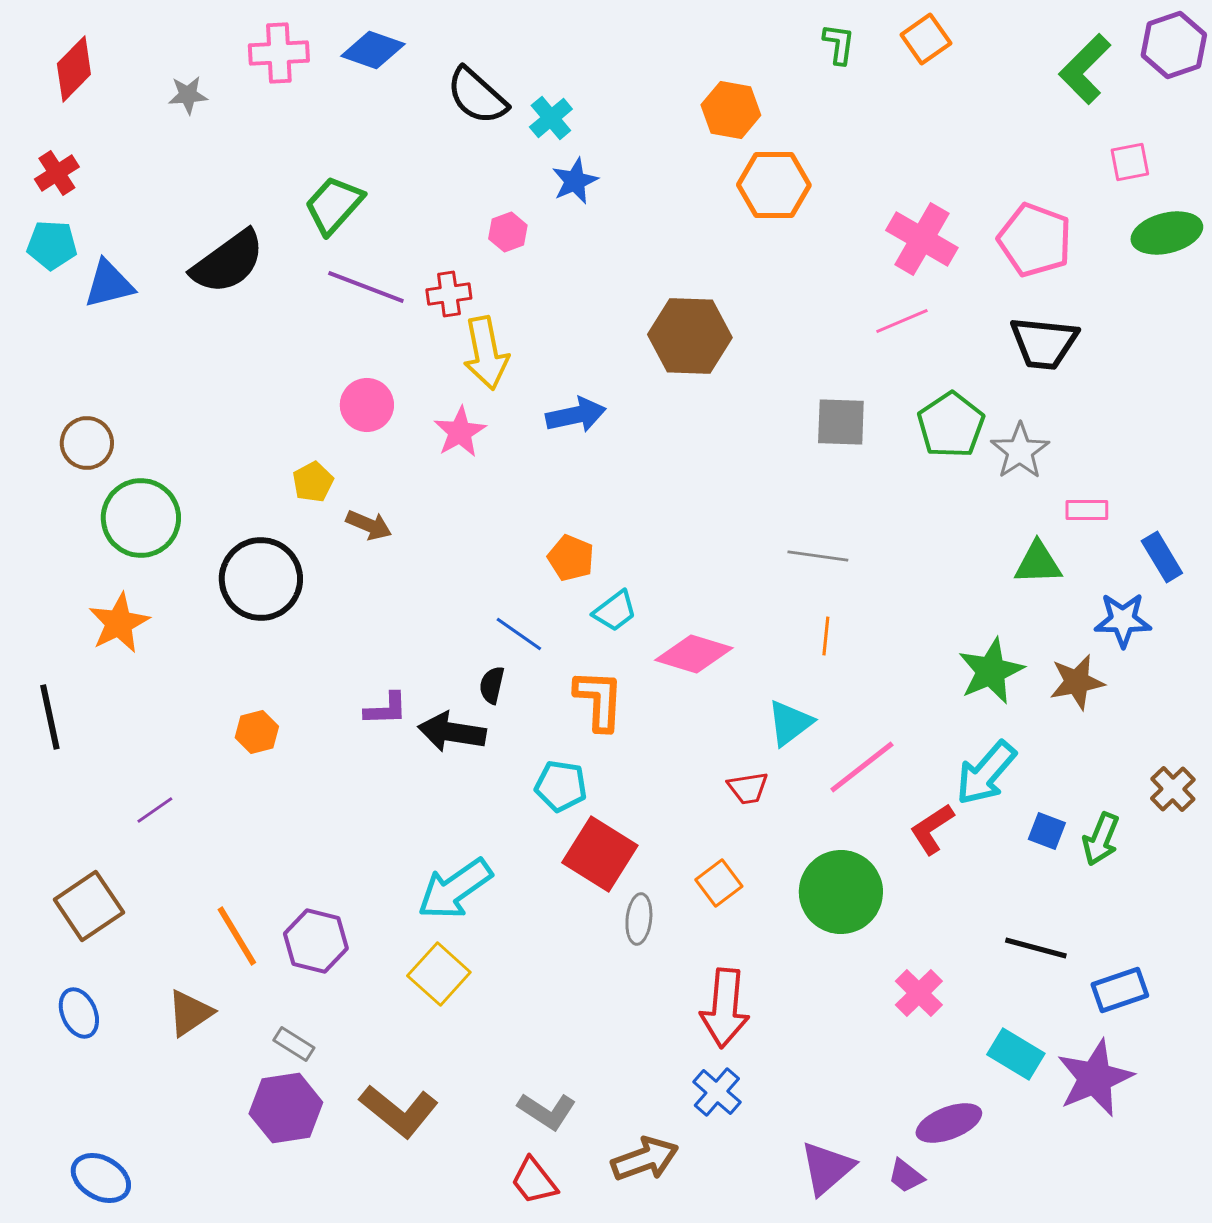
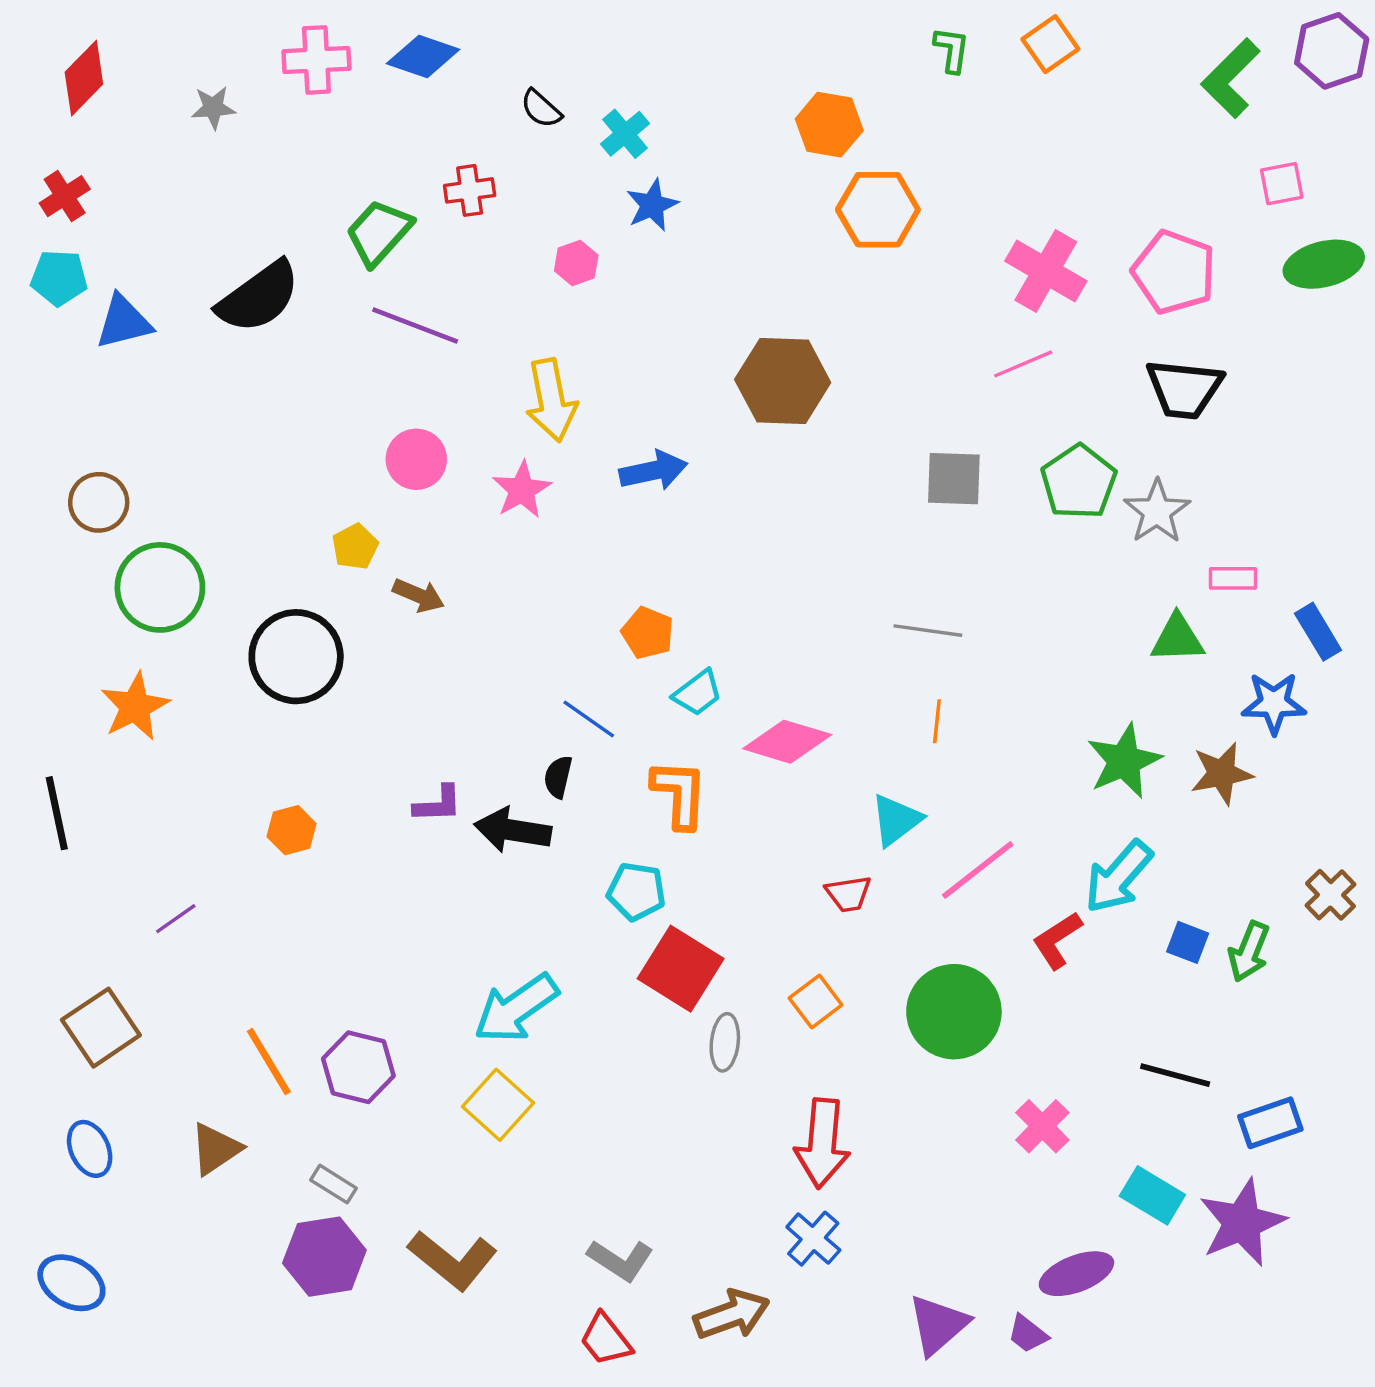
black semicircle: (477, 96) -> (541, 109), size x0.6
red cross: (449, 294) -> (470, 190), moved
blue ellipse: (101, 1178) -> (71, 1283), moved

